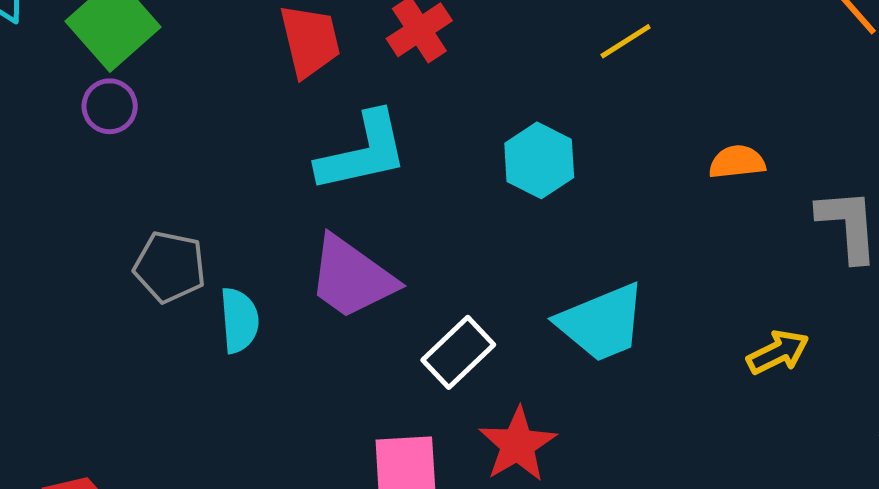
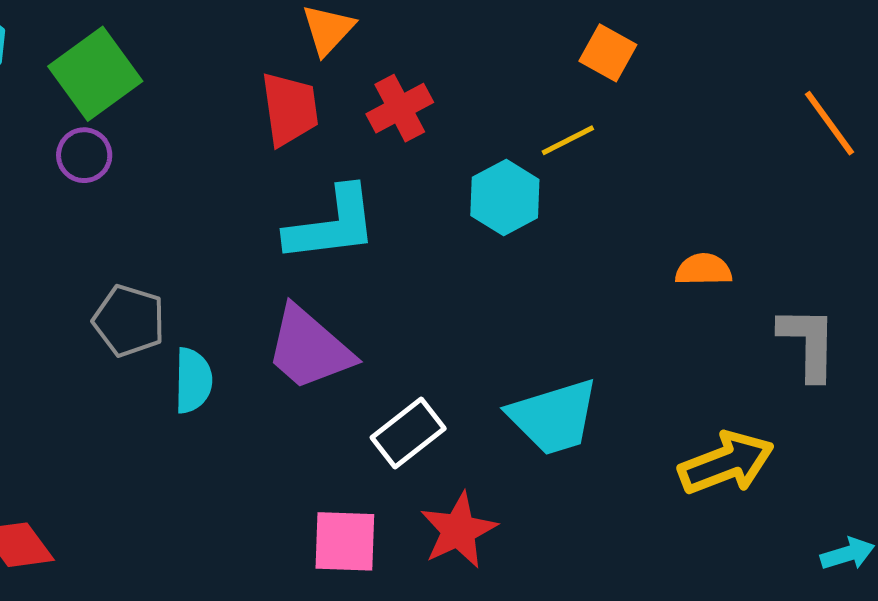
yellow line: (626, 41) -> (568, 140), moved
cyan hexagon: (539, 160) -> (505, 197), moved
yellow arrow: (778, 352) -> (726, 463), size x1.5

